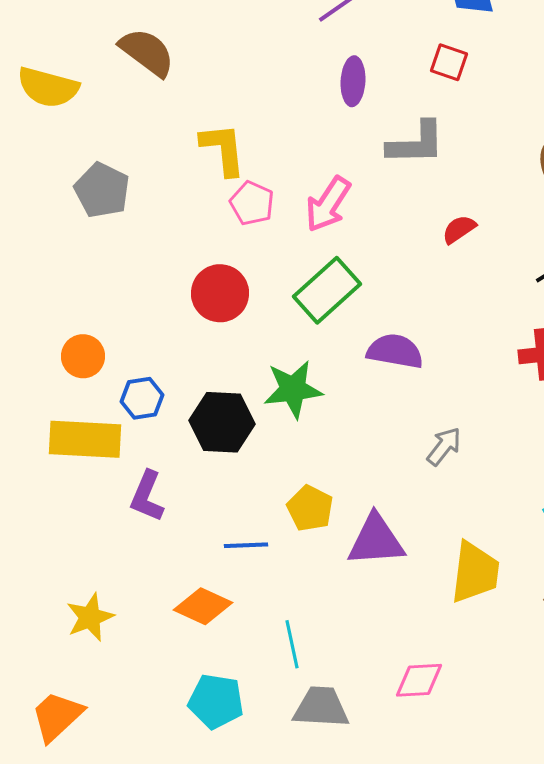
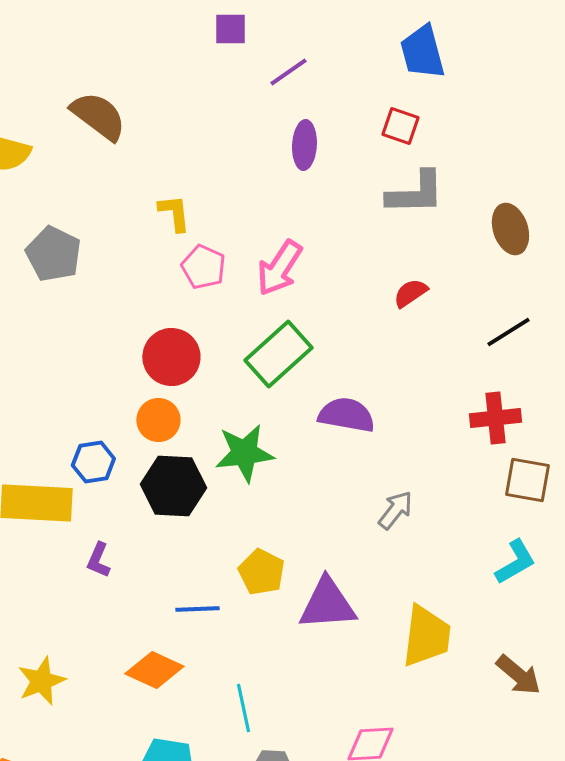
gray L-shape: (416, 143) -> (415, 193), moved
yellow L-shape: (223, 149) -> (174, 213), size x0.7
orange circle: (83, 356) -> (158, 420), moved
purple L-shape: (147, 496) -> (98, 560), size x0.7

